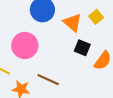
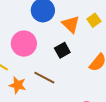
black square: (82, 48) -> (62, 50), moved, turned 35

